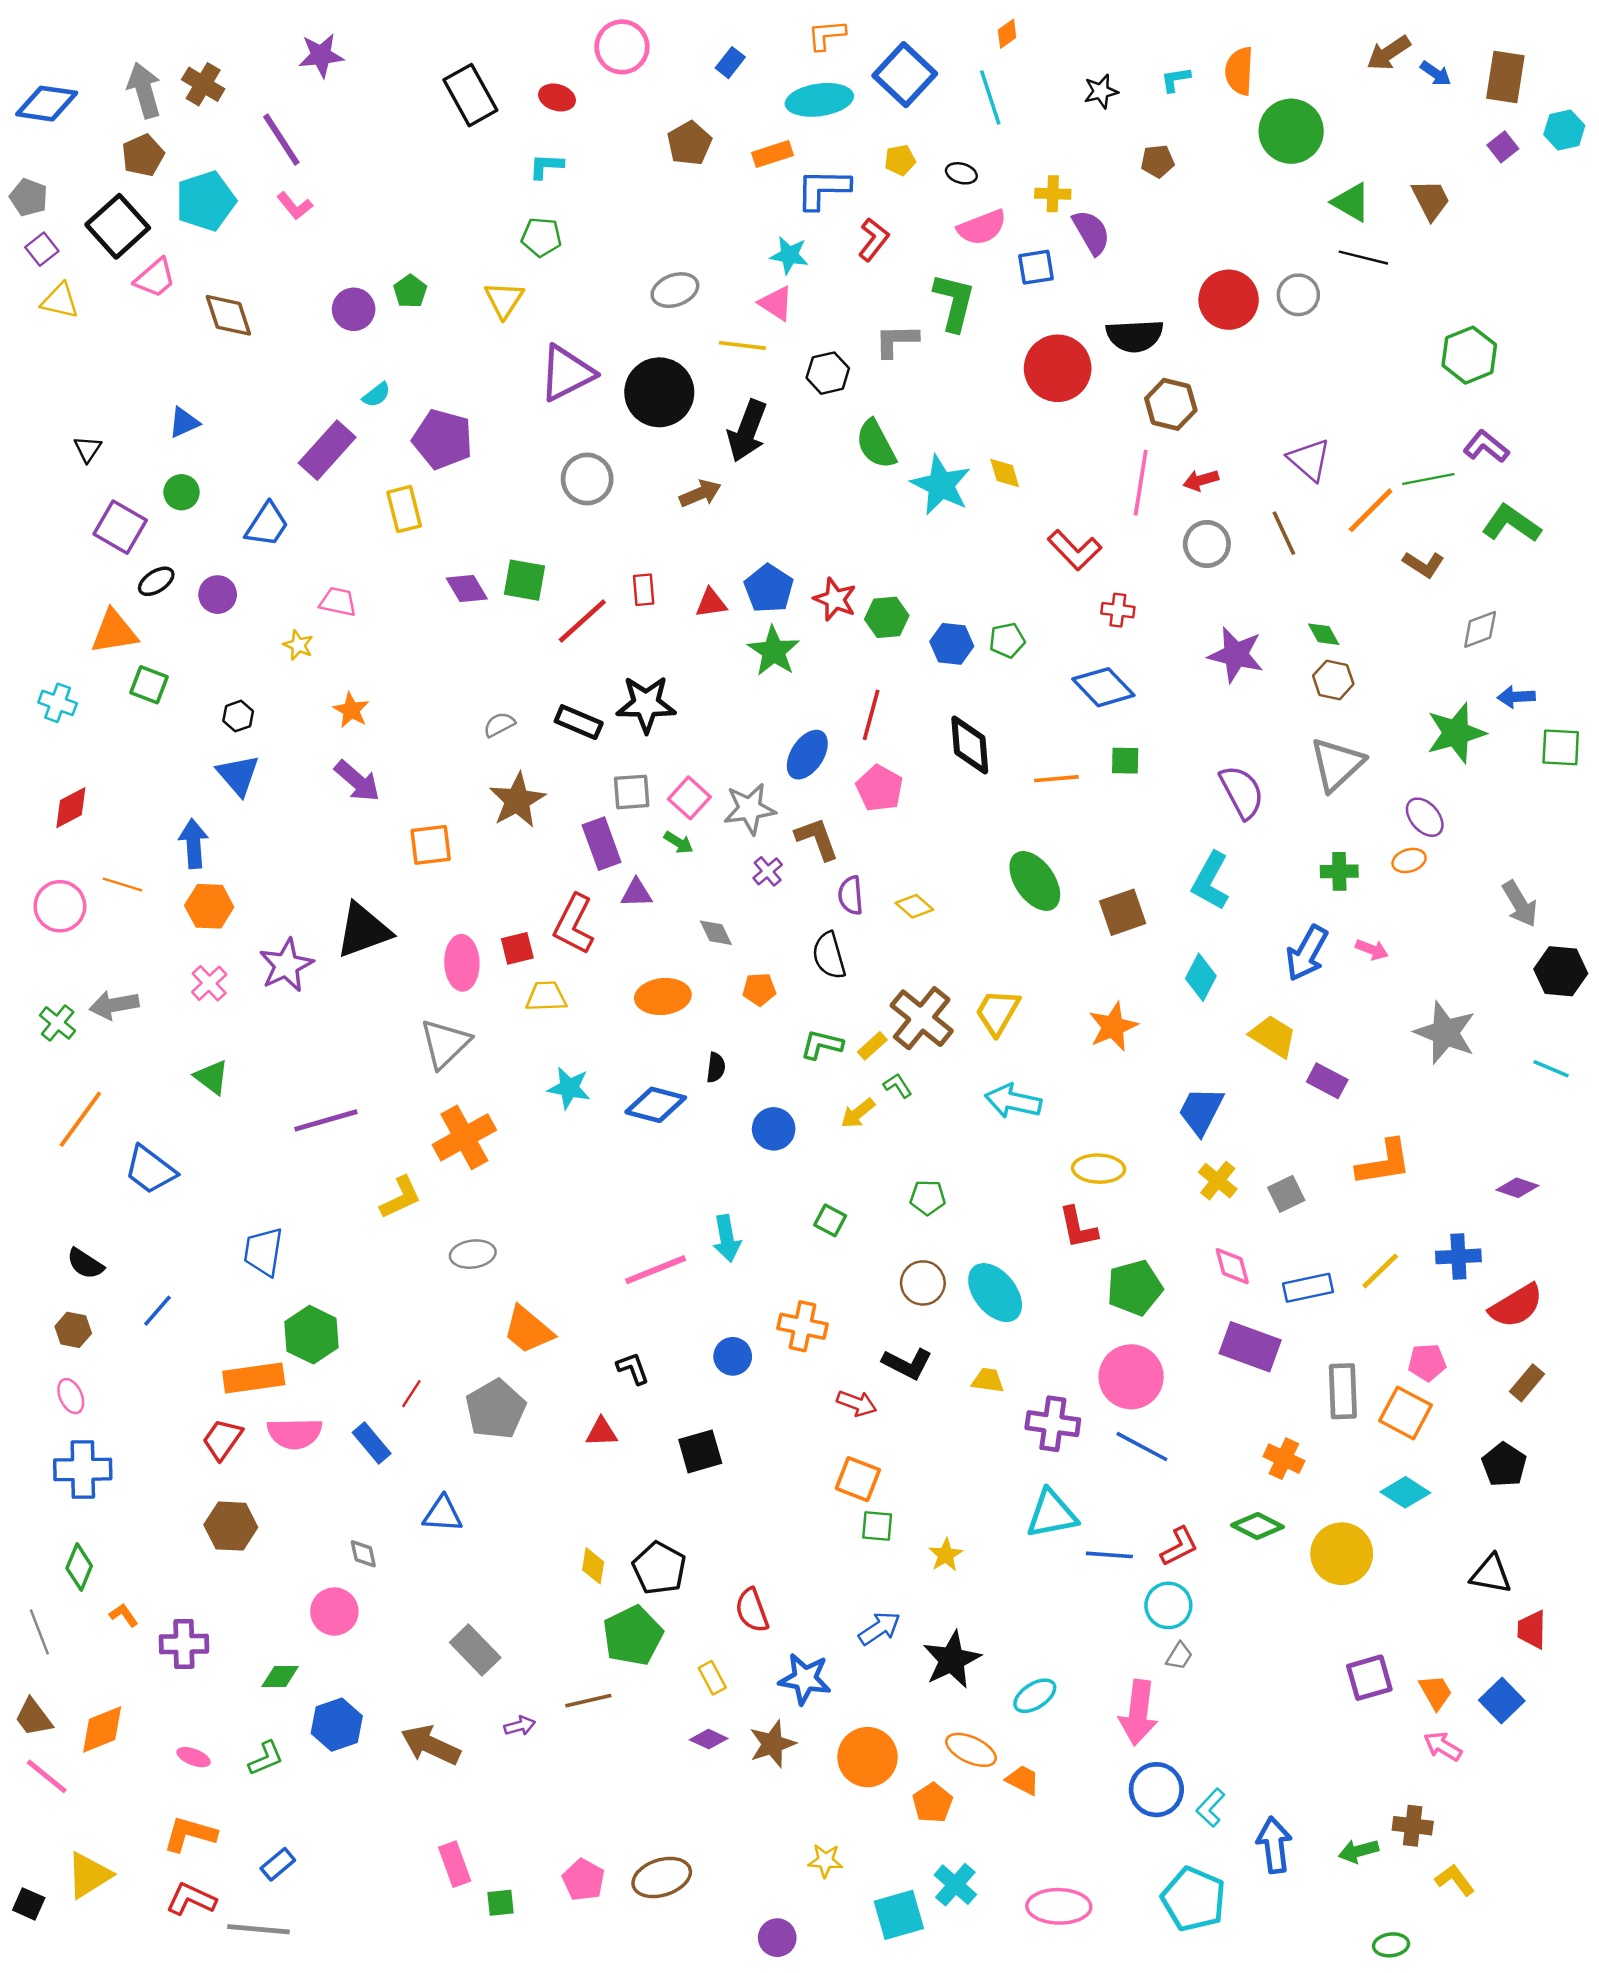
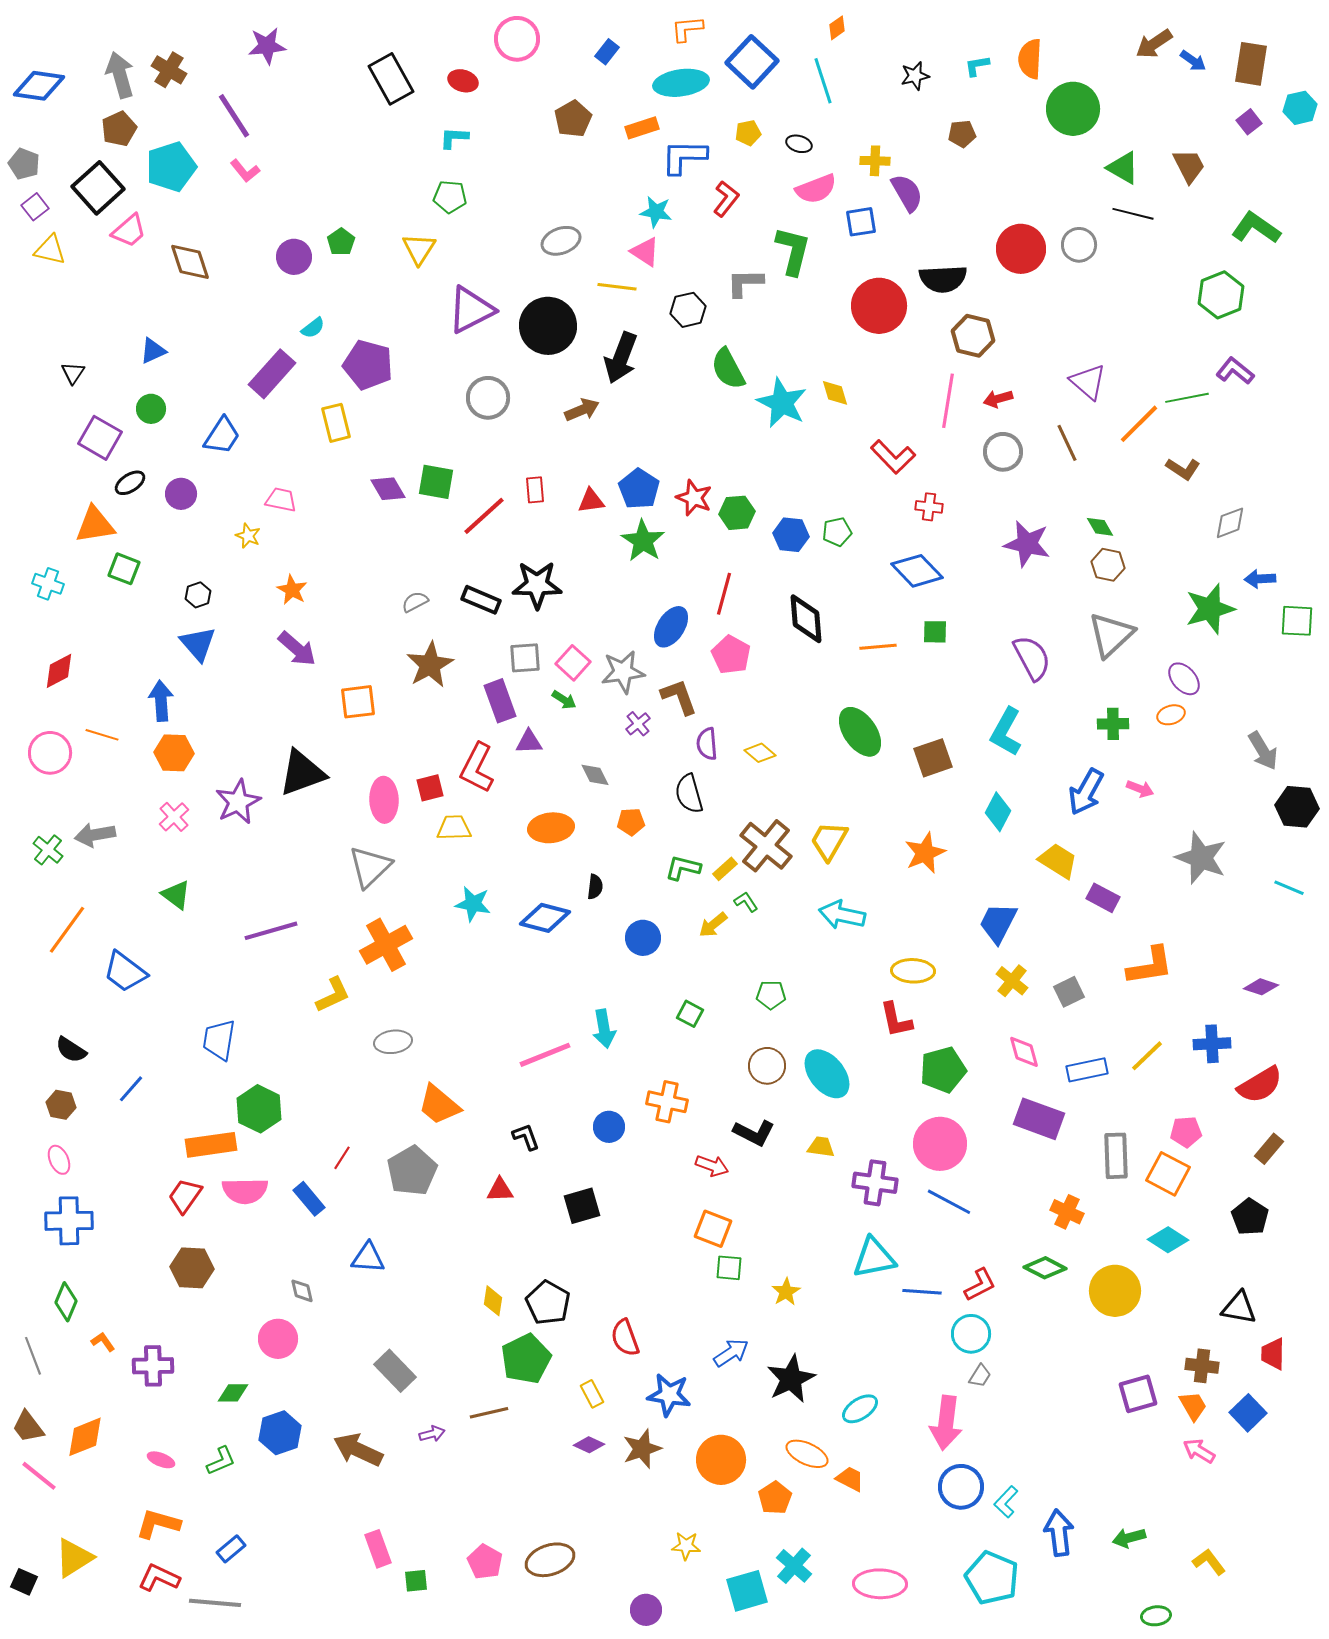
green L-shape: (1511, 524) -> (1256, 228), moved
brown cross: (1413, 1826) -> (1202, 1366), moved

